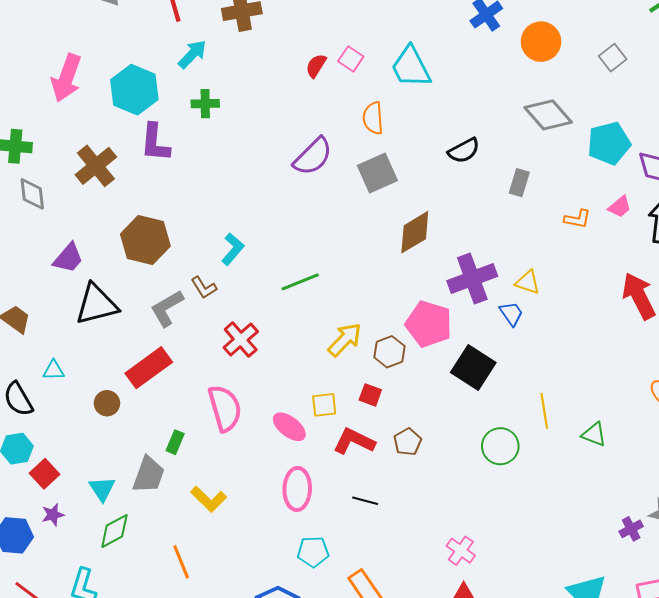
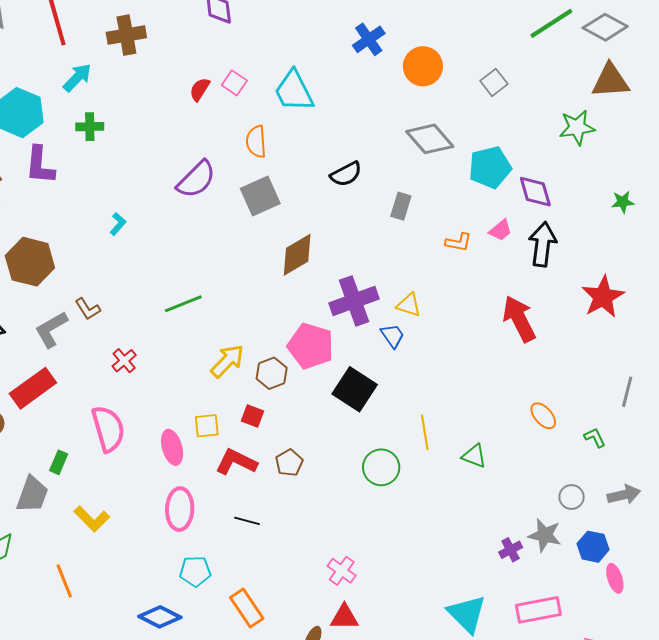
cyan L-shape: (233, 249) -> (118, 224), moved, size x0.7
red cross: (241, 340) -> (124, 361), size x0.7
pink ellipse: (289, 427) -> (172, 447), turned 36

